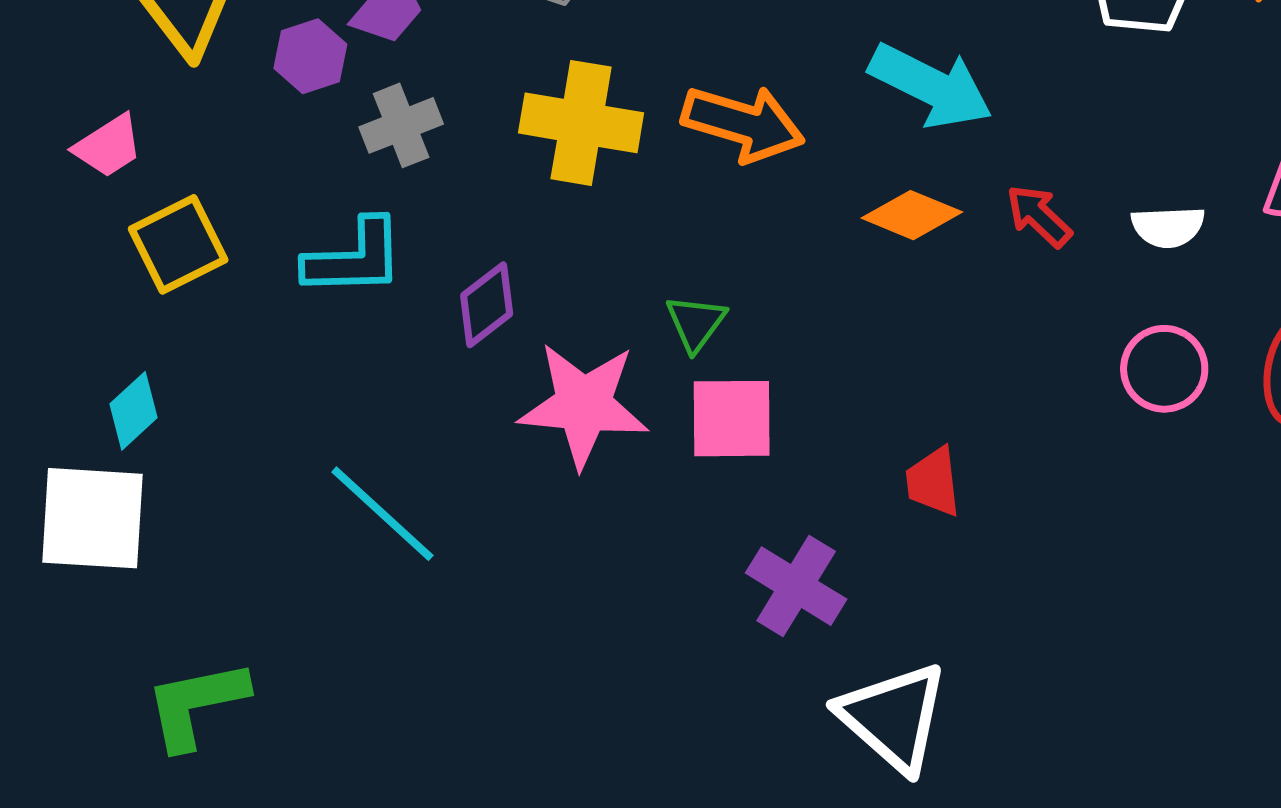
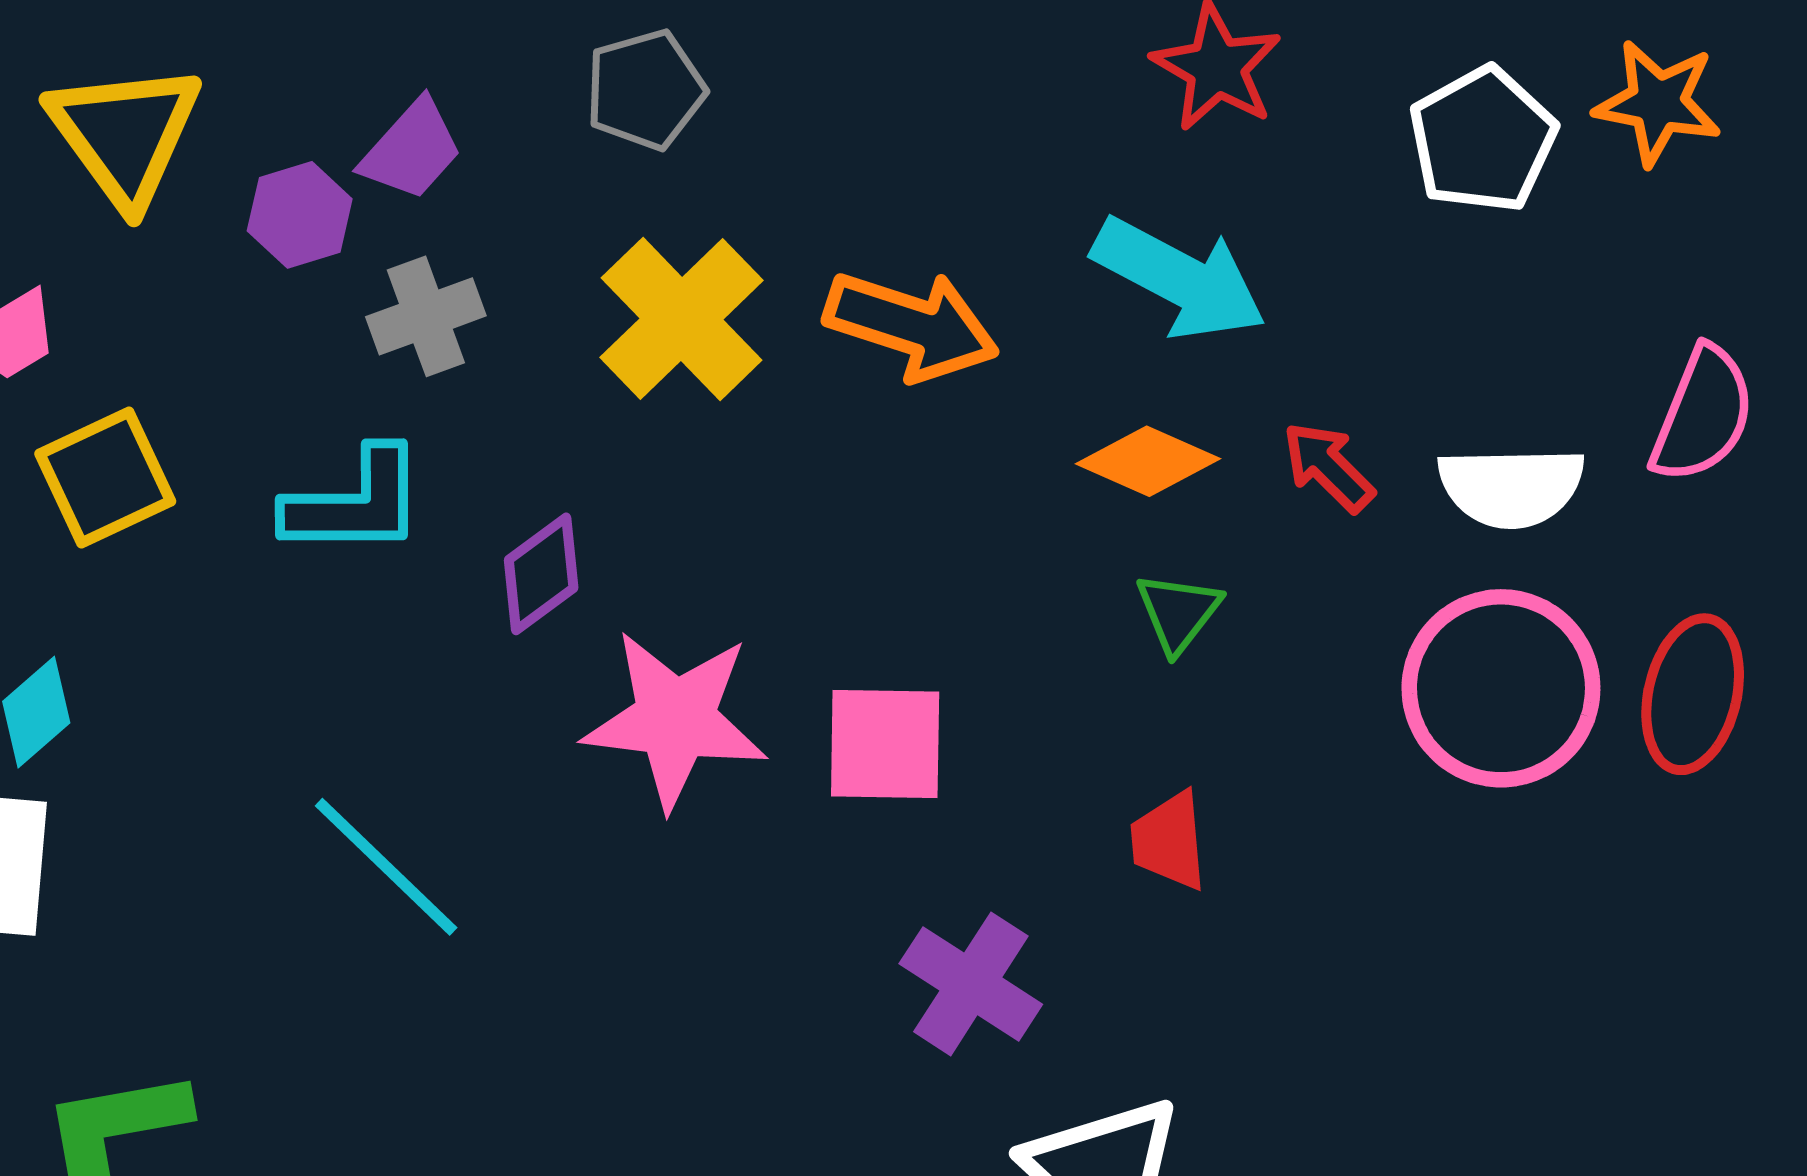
yellow cross: (581, 123) -> (682, 319), turned 35
white semicircle: (1168, 227) -> (1511, 487), size x1.4
green triangle: (696, 323) -> (1178, 612), moved
pink circle: (1164, 369) -> (1501, 688), size x1.6

